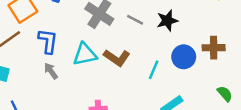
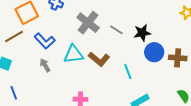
blue L-shape: (48, 41) -> (45, 41), turned 125
blue circle: (184, 57) -> (154, 52), moved
cyan line: (154, 70) -> (128, 71), turned -49

